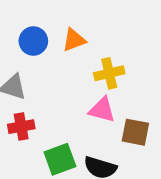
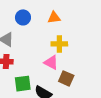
orange triangle: (74, 40) -> (54, 17), moved

